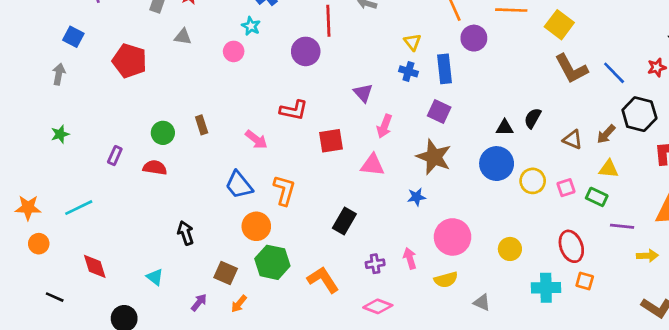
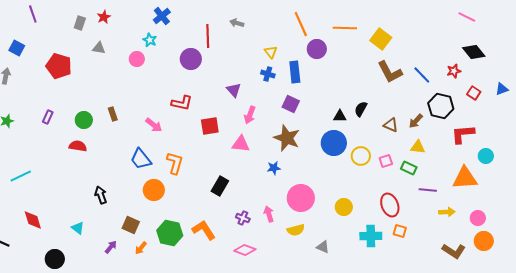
purple rectangle: (115, 156) -> (48, 117), moved
green hexagon: (272, 262) -> (170, 233), moved
purple cross: (375, 264) -> (243, 218), turned 32

